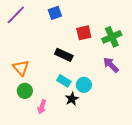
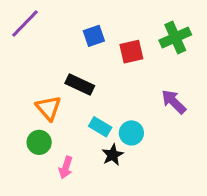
blue square: (55, 13) -> (94, 36), moved
green cross: (112, 37) -> (175, 38), moved
black rectangle: (64, 55) -> (80, 84), moved
orange triangle: (21, 68) -> (48, 108), moved

